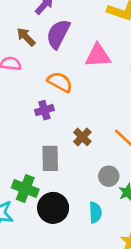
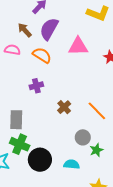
orange semicircle: (60, 82) -> (42, 55), moved
gray rectangle: (50, 158) -> (16, 120), moved
cyan semicircle: (95, 212) -> (72, 164), turned -84

